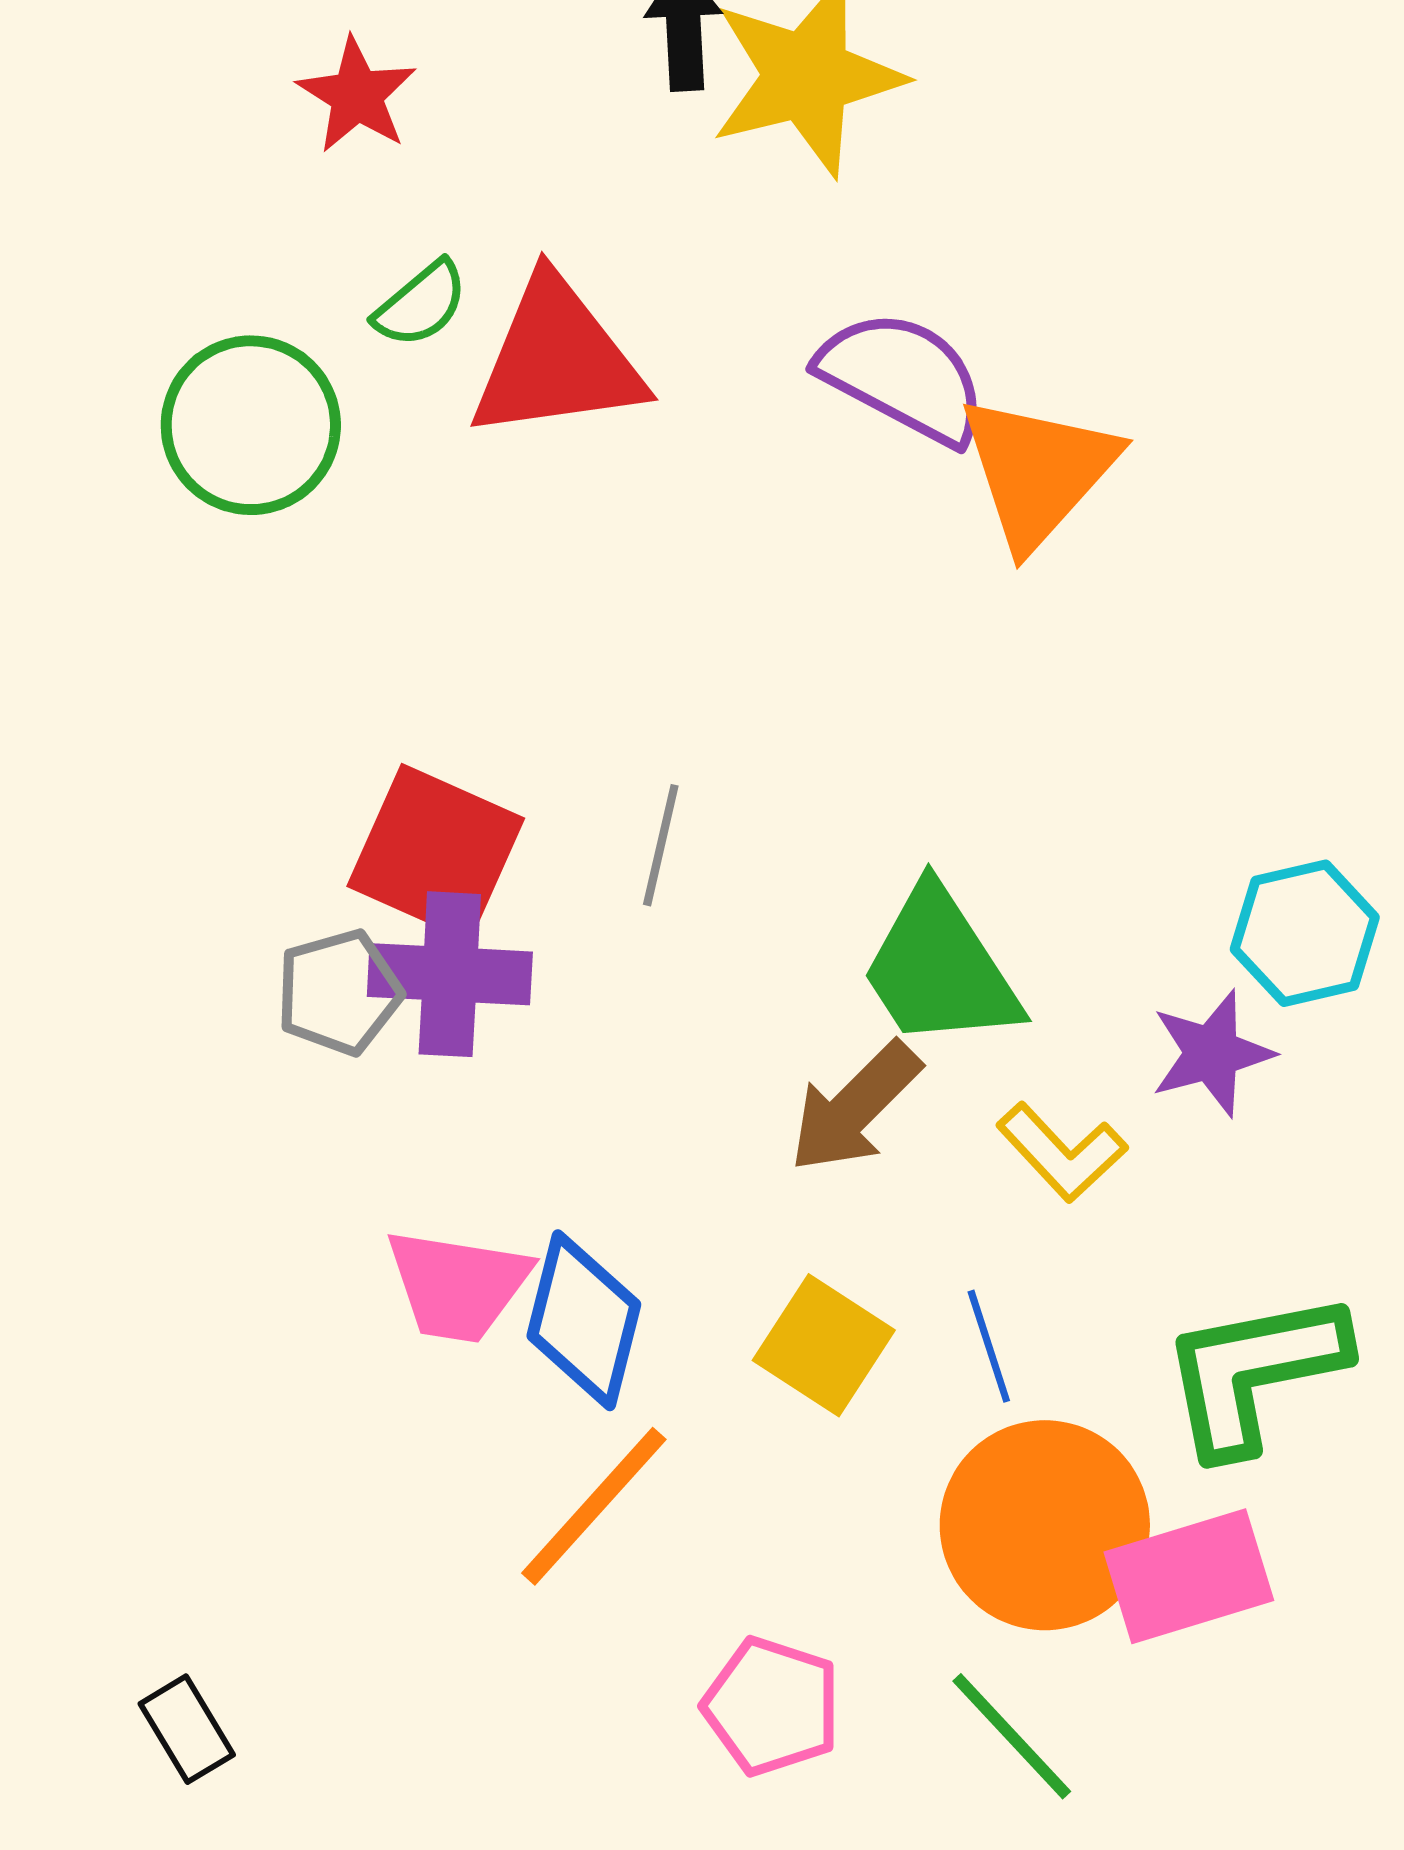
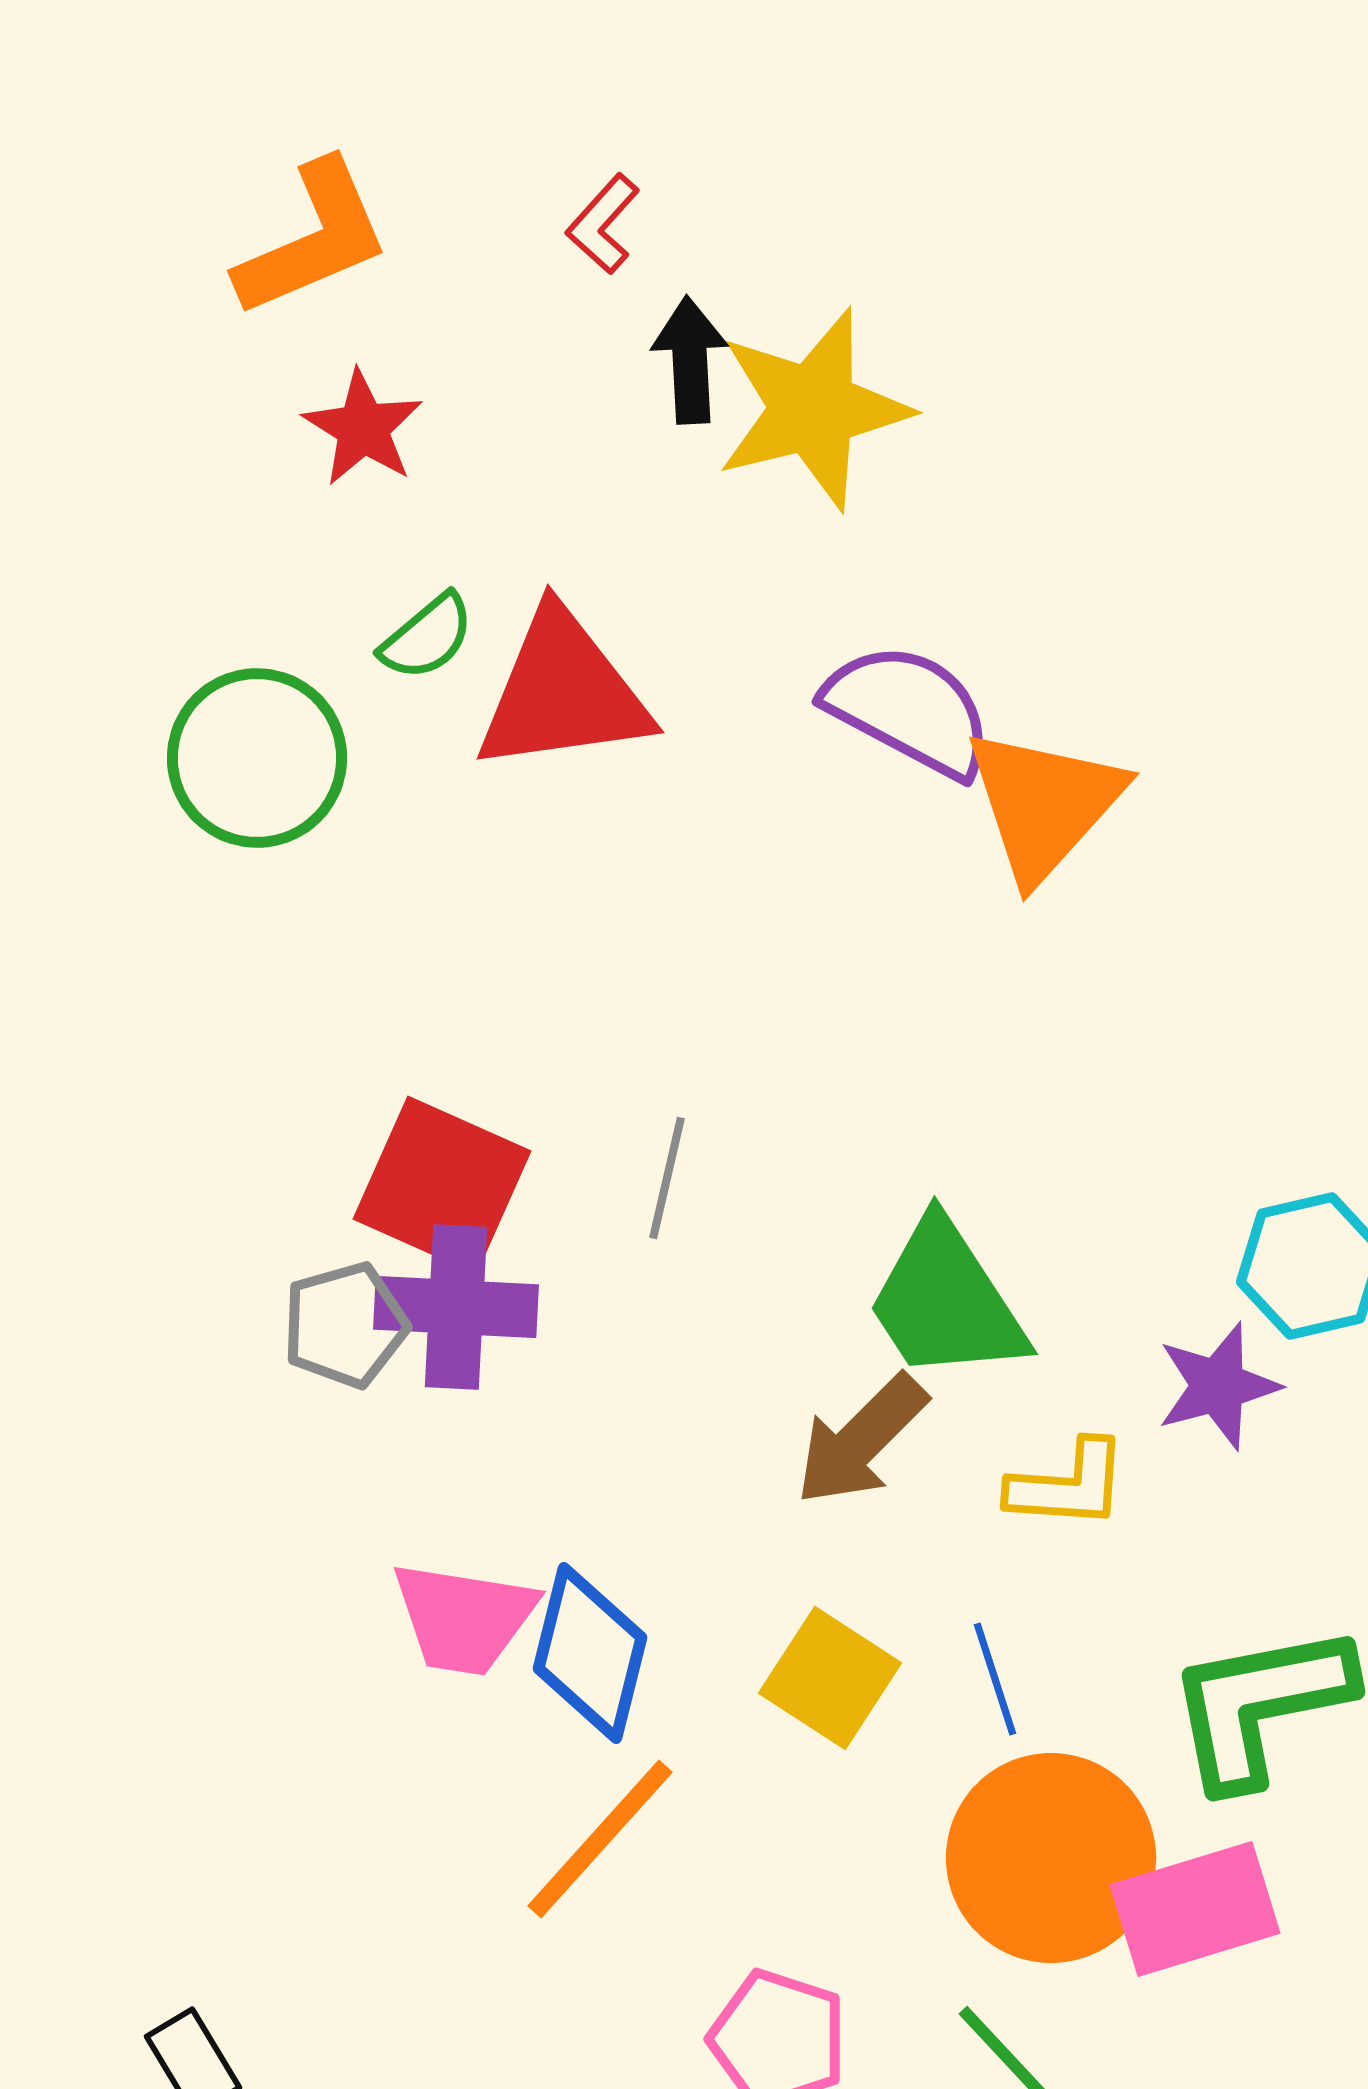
yellow L-shape: (1062, 1152) -> (1068, 1485), turned -43

